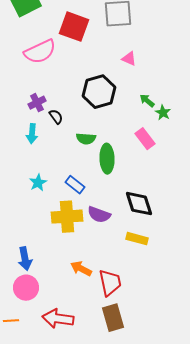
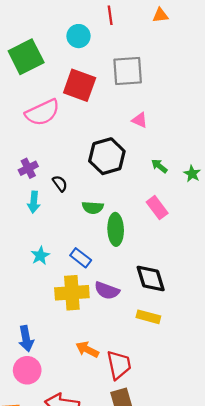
purple cross: (37, 103) -> (28, 168), moved
green star: (163, 113) -> (192, 174), moved

